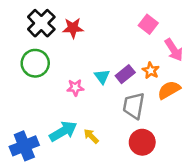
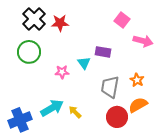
pink arrow: (174, 50) -> (143, 41), turned -42
orange star: (151, 70) -> (137, 80), moved
purple rectangle: (125, 74) -> (103, 52), moved, turned 49
orange semicircle: (169, 90) -> (138, 105), moved

